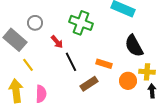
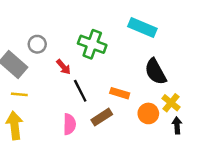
yellow line: (28, 65) -> (19, 94), moved, turned -48
yellow cross: (147, 72) -> (171, 103), turned 35
pink semicircle: (41, 94) -> (69, 124), moved

